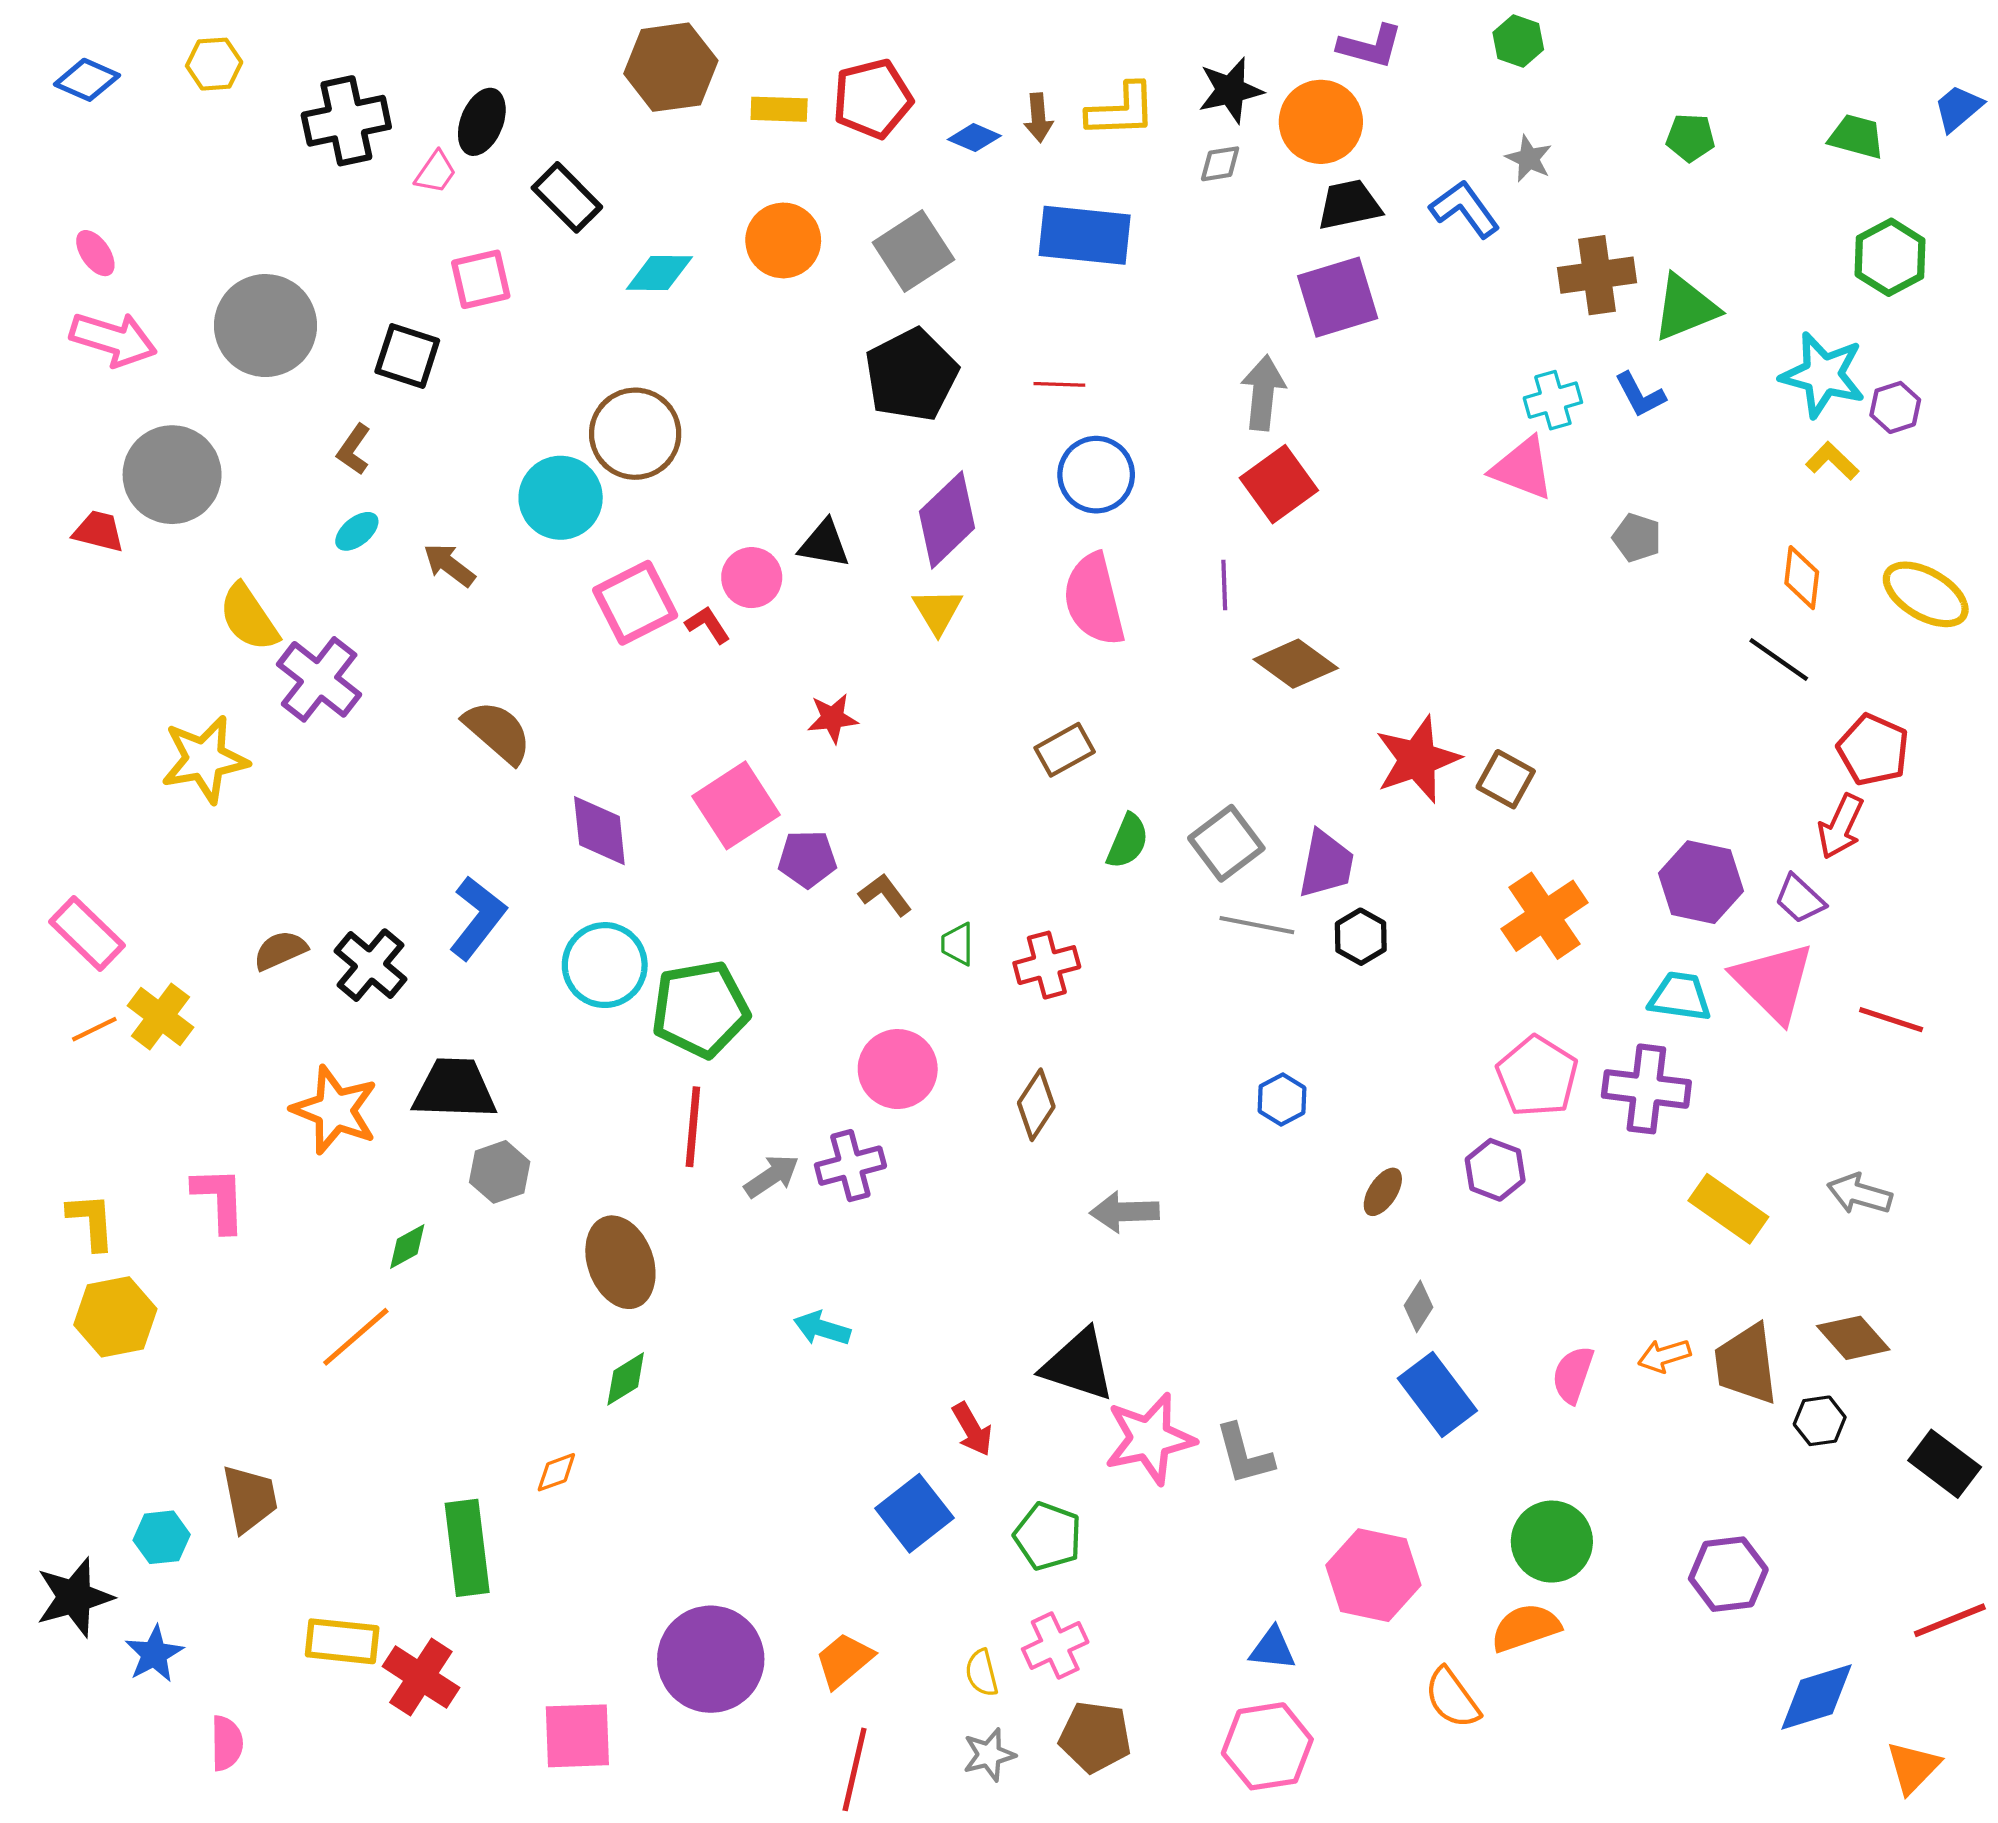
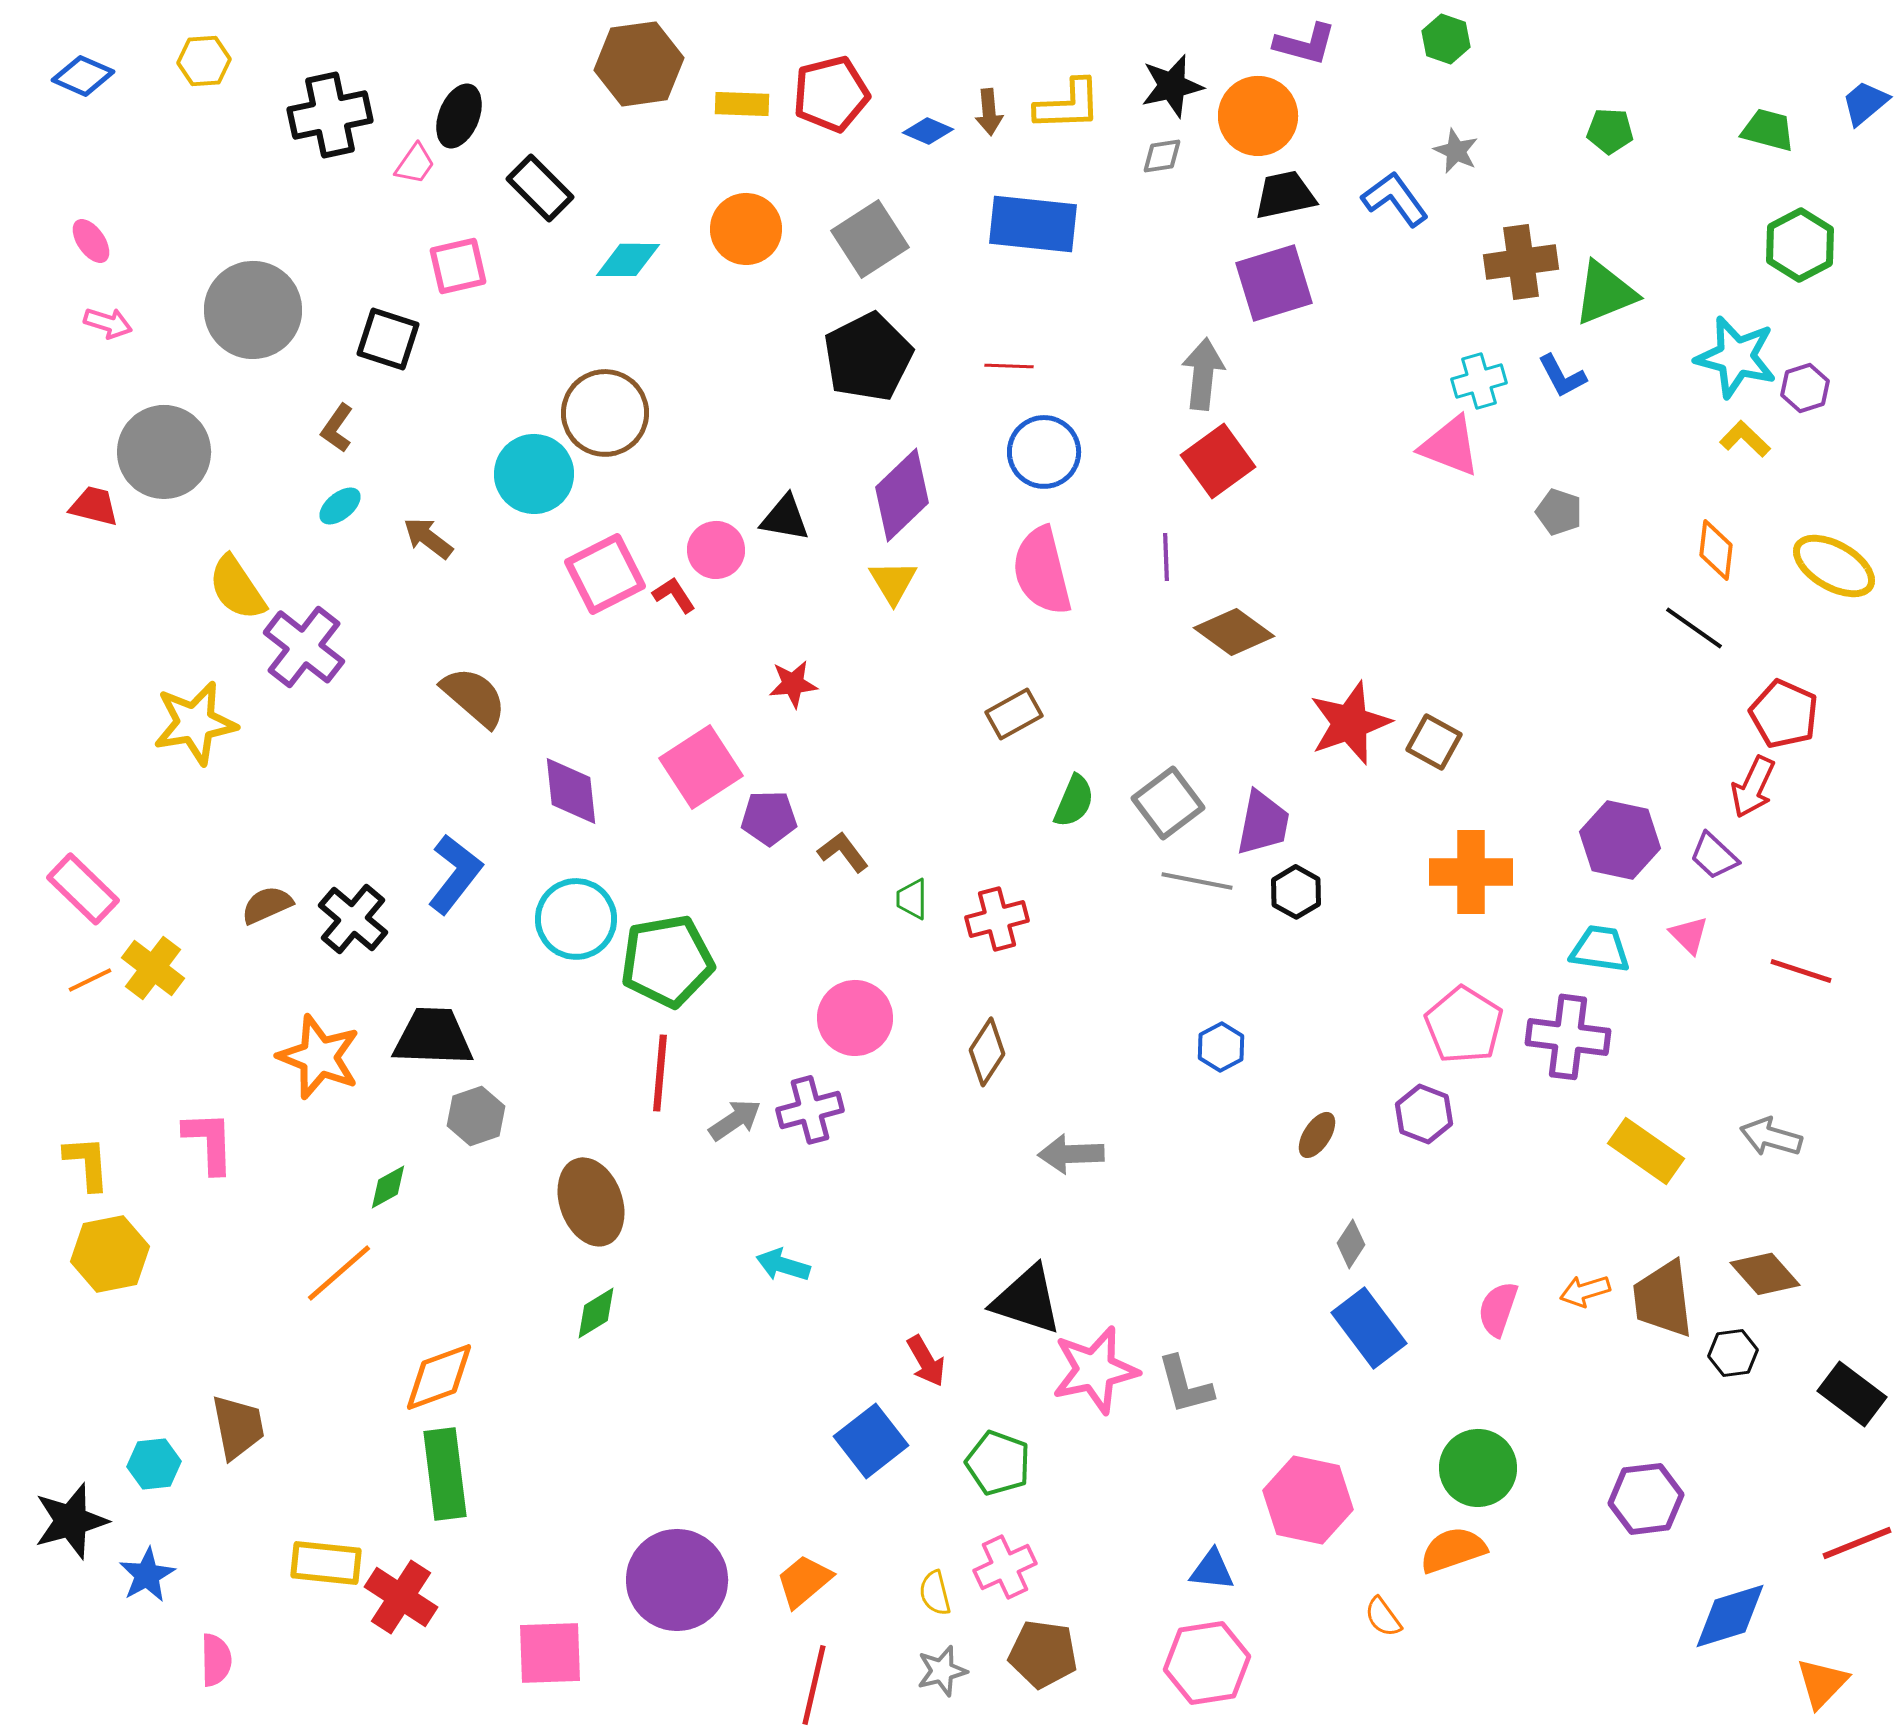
pink arrow: (113, 339) -> (108, 323), size x0.6
orange cross: (1545, 916) -> (1471, 872), turned 34
pink triangle: (1773, 982) -> (1689, 935), size x0.5
orange diamond: (556, 1472) -> (439, 1377), moved, size x1.8
orange semicircle: (1452, 1698) -> (1383, 1617), size x0.7

